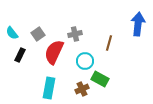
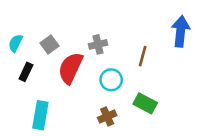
cyan semicircle: (12, 33) -> (16, 43), turned 64
green rectangle: (100, 79) -> (145, 103), moved
cyan rectangle: (49, 88) -> (40, 115), moved

